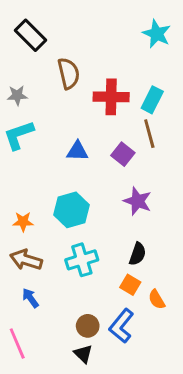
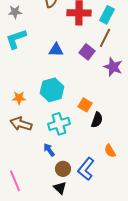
brown line: (149, 134) -> (105, 38), turned 42
purple star: (138, 201) -> (113, 67), moved
orange square: (130, 285) -> (85, 105), moved
blue arrow: (30, 298) -> (49, 150), moved

